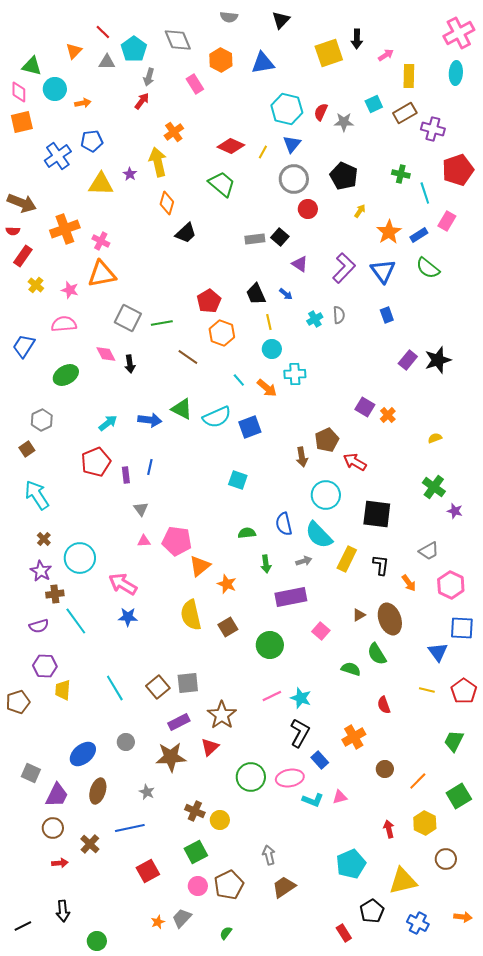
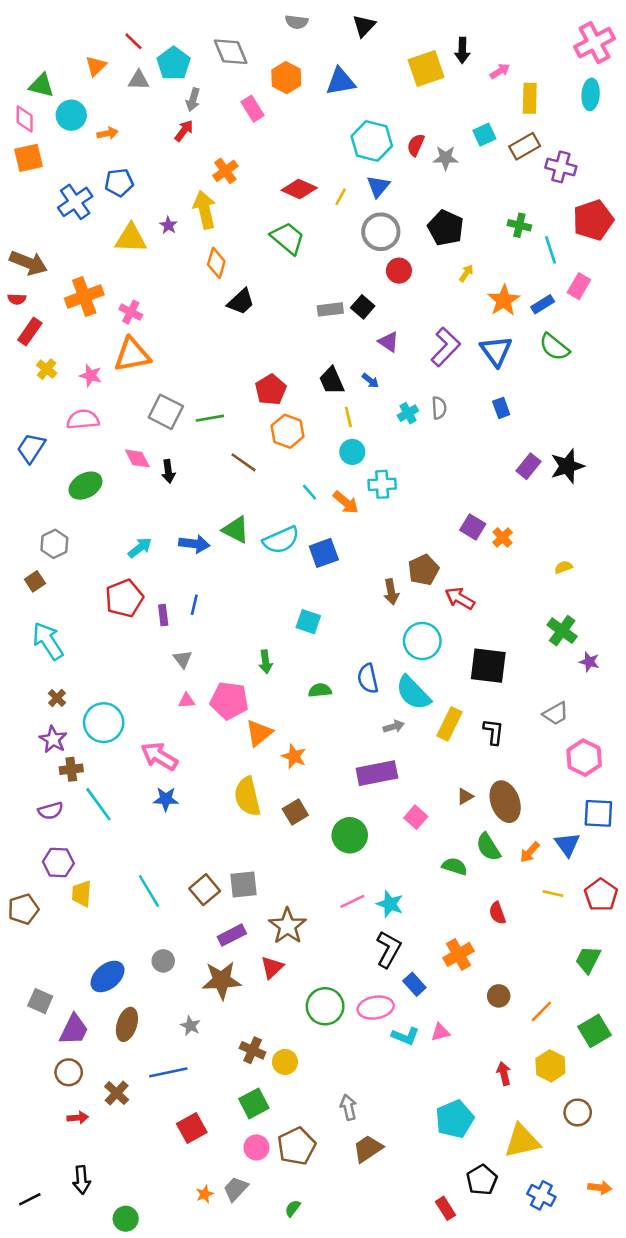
green arrow: (266, 564) -> (266, 662), moved
orange arrow: (409, 583) -> (530, 852), moved, turned 78

